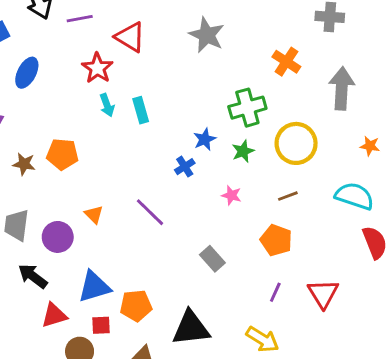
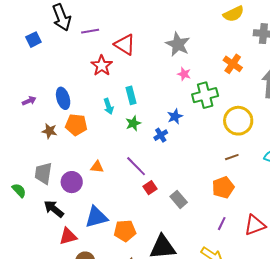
blue ellipse: (27, 73) -> (63, 98), moved, turned -45
cyan arrow: (107, 105) -> (108, 106), moved
green star: (243, 151) -> (133, 123), moved
pink star: (231, 195) -> (184, 74), moved
orange triangle: (94, 214) -> (97, 167), turned -40
orange pentagon: (276, 240) -> (223, 187), turned 30
red triangle: (323, 294) -> (255, 225), turned 40
red square: (101, 325) -> (150, 188), moved, turned -32

